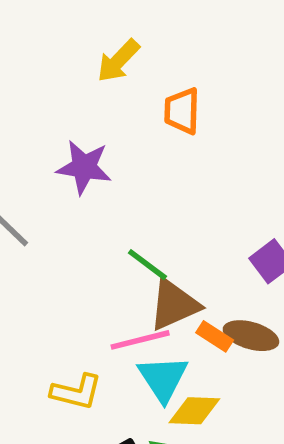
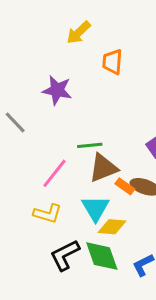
green line: (147, 265) -> (90, 145), turned -45
pink line: (140, 340) -> (54, 173), moved, turned -40

